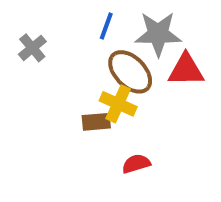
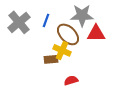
blue line: (106, 26) -> (46, 20), moved
gray cross: (32, 48) -> (19, 22), size x1.6

